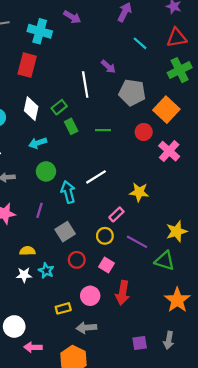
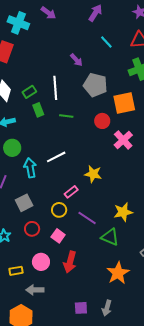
white line: (85, 84) -> (55, 88), moved
orange square: (166, 110) -> (124, 103), turned 30

